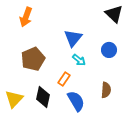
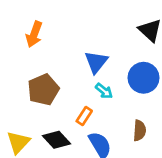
blue circle: (109, 50) -> (143, 78), size x1.5
black diamond: (43, 97) -> (57, 140), turned -55

